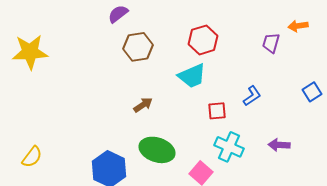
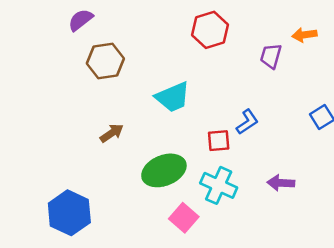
red hexagon: (203, 40) -> (210, 30), moved
red square: (217, 111) -> (219, 141), moved
green ellipse: (157, 150) -> (164, 170), moved, turned -40

